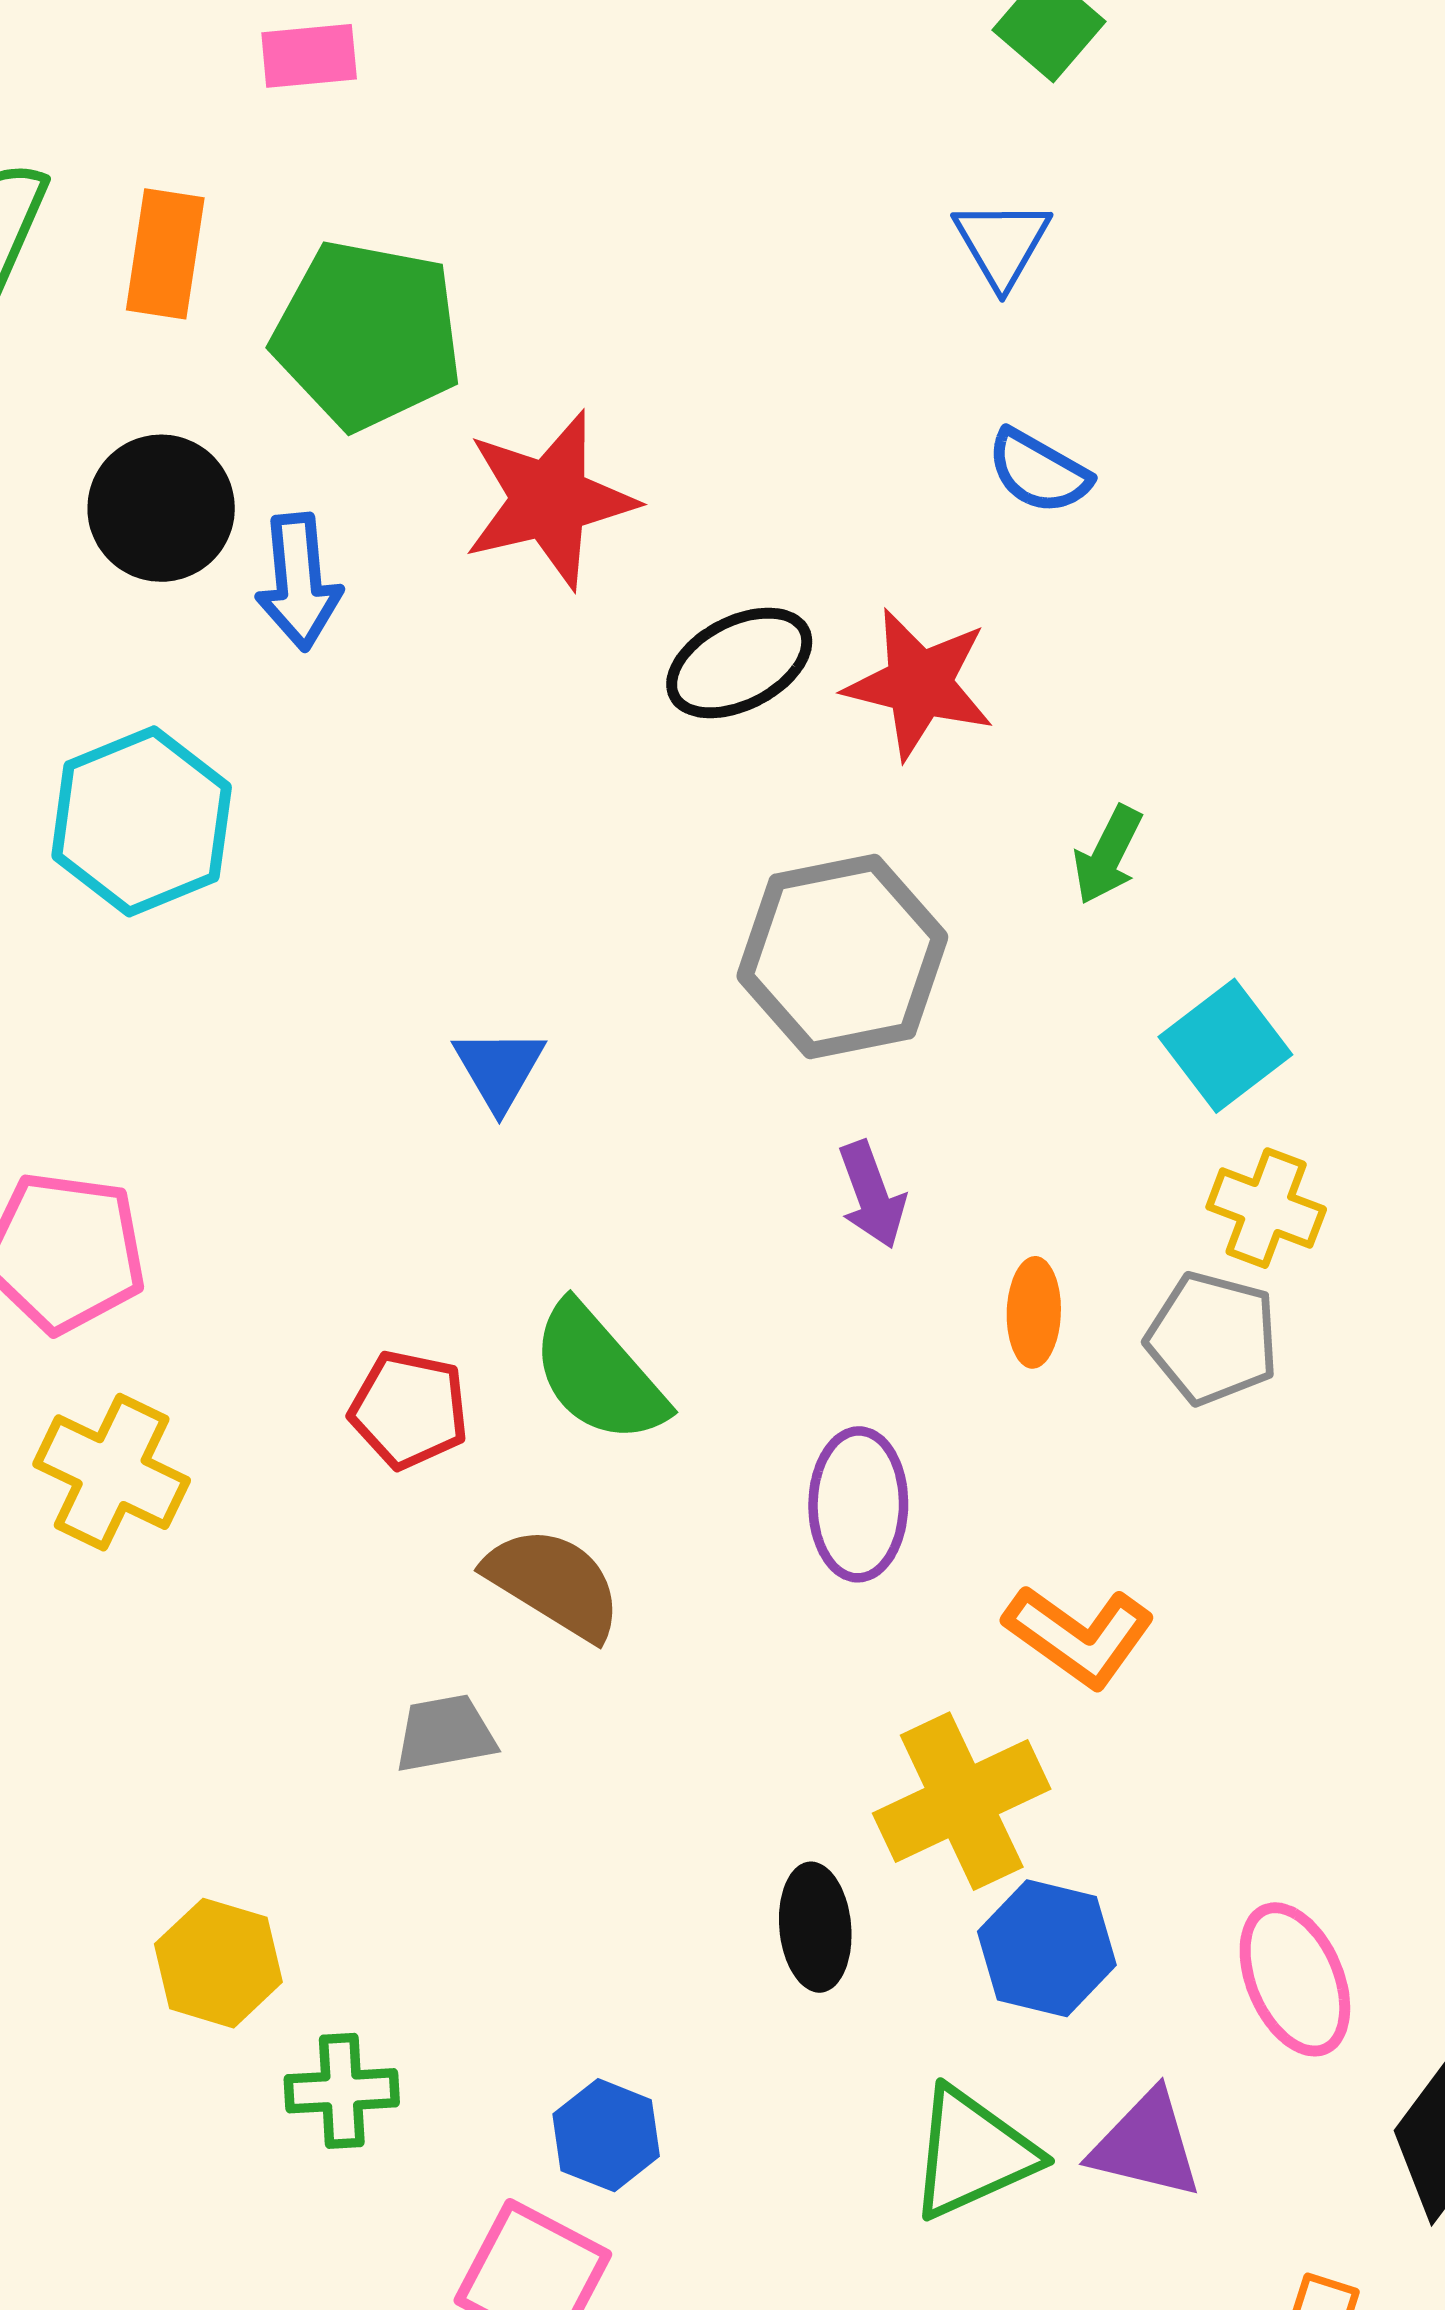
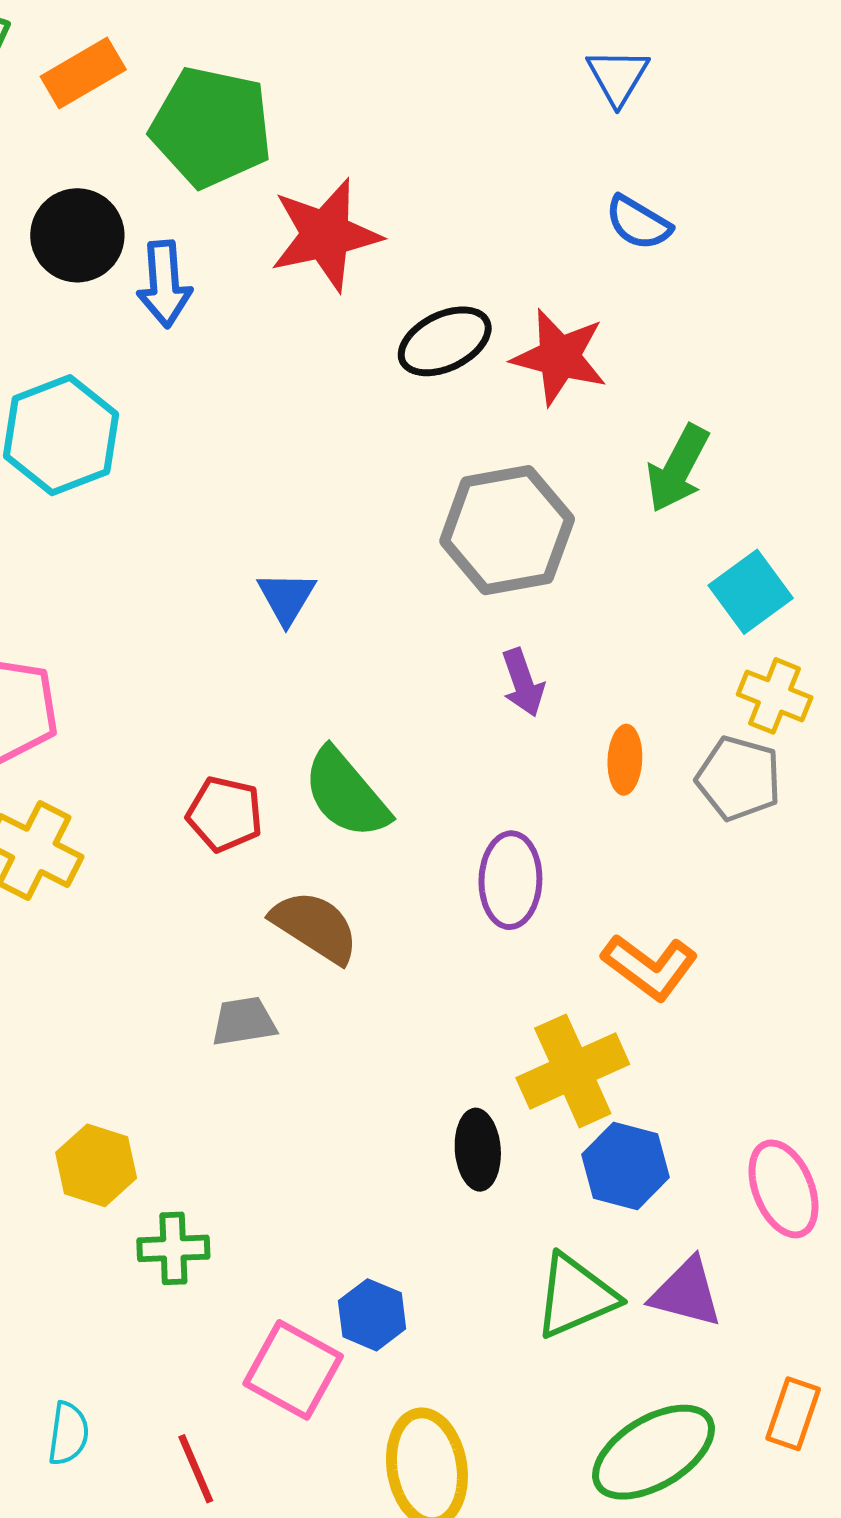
orange rectangle: (165, 254) -> (83, 73), turned 50
green arrow: (1108, 855) -> (678, 468), size x1.4
blue hexagon: (606, 2135) -> (372, 1315), moved

